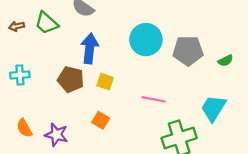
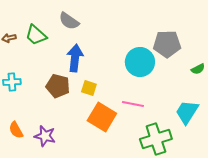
cyan circle: (146, 40) -> (140, 62), moved
gray pentagon: (188, 51) -> (167, 44), moved
orange square: (101, 120) -> (102, 117), moved, size x1.8

